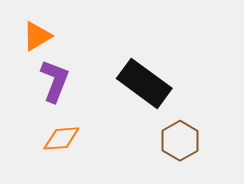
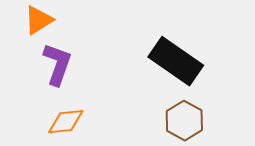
black rectangle: (144, 83) -> (176, 61), moved

